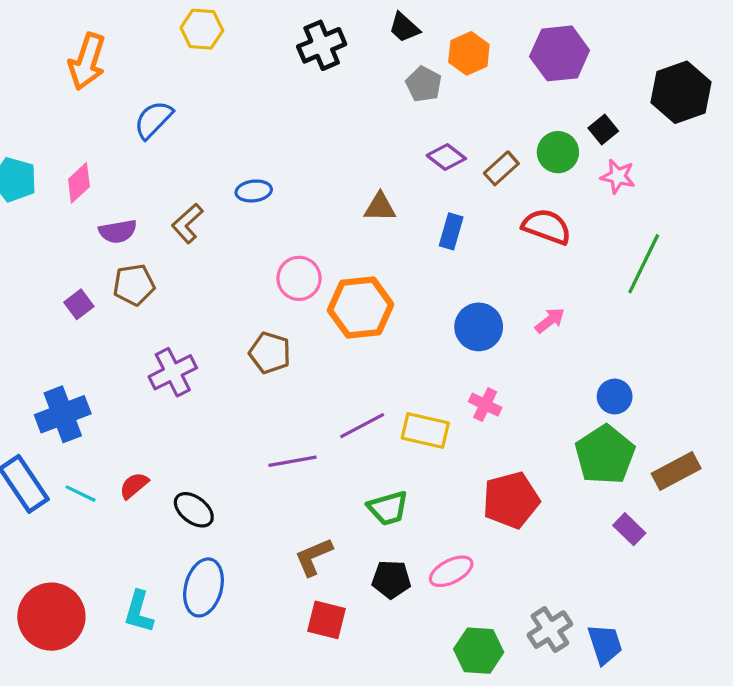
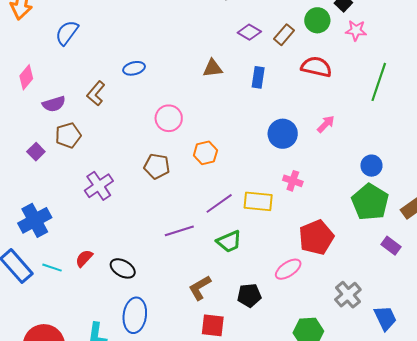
orange hexagon: (361, 307) -> (205, 153), moved, size x0.6
green trapezoid: (388, 508) -> (229, 242), moved
pink ellipse: (451, 571) -> (288, 269), moved
gray cross: (550, 630) -> (348, 295), moved

